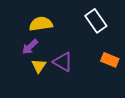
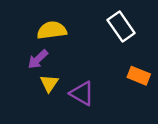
purple triangle: (63, 62) -> (82, 93), moved

